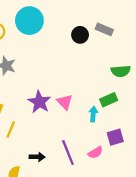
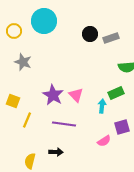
gray rectangle: (104, 29) -> (111, 38), moved, turned -42
purple line: (68, 153) -> (64, 124), moved, turned -60
black arrow: (37, 157) -> (56, 152), moved

